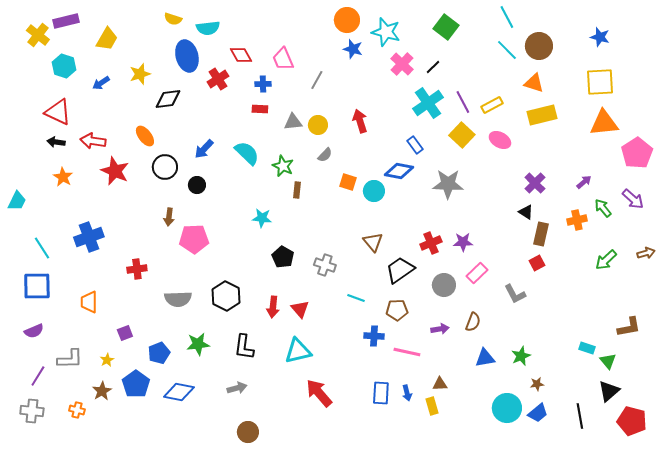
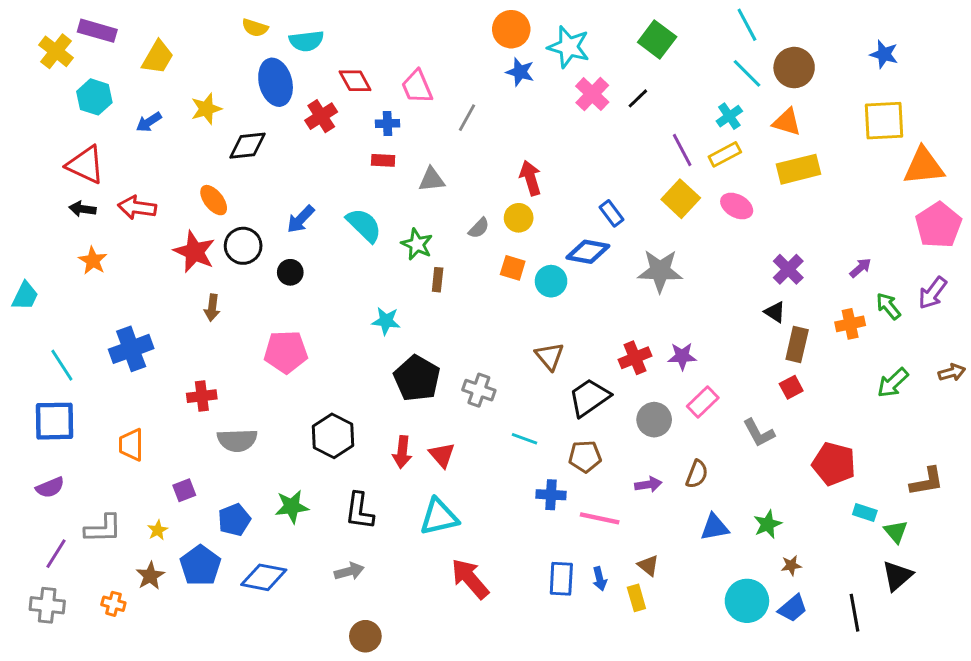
purple rectangle: (66, 21) -> (97, 31), turned 30
cyan cross: (428, 103) -> (729, 116), moved, size x0.6
orange triangle: (604, 123) -> (924, 166), moved
yellow circle: (318, 125) -> (519, 218), moved
red star: (115, 171) -> (194, 252), moved
purple arrow: (633, 199) -> (933, 293), turned 85
brown arrow: (169, 217) -> (212, 308), moved
black pentagon: (283, 257) -> (417, 378), size x1.4
gray semicircle: (178, 299) -> (237, 440), moved
brown triangle: (440, 384) -> (648, 565), turned 42
red pentagon: (632, 421) -> (834, 464), moved

